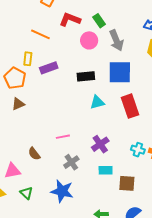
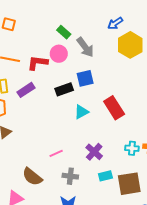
red L-shape: (70, 19) -> (38, 63), moved
blue square: (120, 72) -> (85, 78), moved, size x0.7
brown semicircle: (34, 154) -> (32, 177), size x1.5
gray cross: (71, 162) -> (70, 176), turned -35
brown square: (127, 183) -> (129, 184), size x1.4

